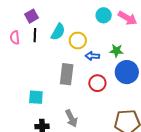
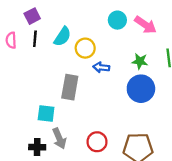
green star: (116, 51) -> (140, 61), moved
red circle: (97, 83) -> (97, 142), moved
cyan square: (36, 97) -> (46, 113), moved
gray arrow: (71, 118) -> (59, 138), moved

